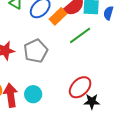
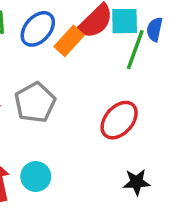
green line: (80, 35) -> (135, 50), moved, turned -30
red ellipse: (80, 87) -> (119, 120), moved

